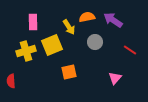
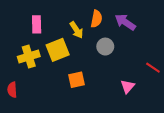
orange semicircle: (87, 17) -> (96, 19), turned 112
red line: (130, 50) -> (153, 68), moved

